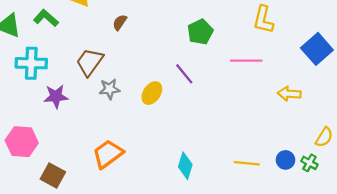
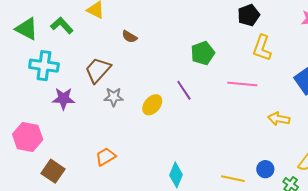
brown semicircle: (120, 22) -> (129, 37), turned -98
orange trapezoid: (108, 154) -> (106, 157), size x0.7
blue circle: (285, 160) -> (265, 169), moved

